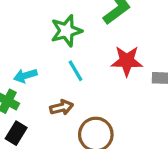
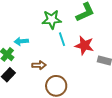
cyan line: (75, 71) -> (62, 39), moved

